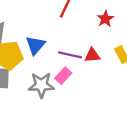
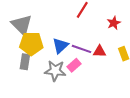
blue triangle: (35, 45) -> (60, 46), moved

